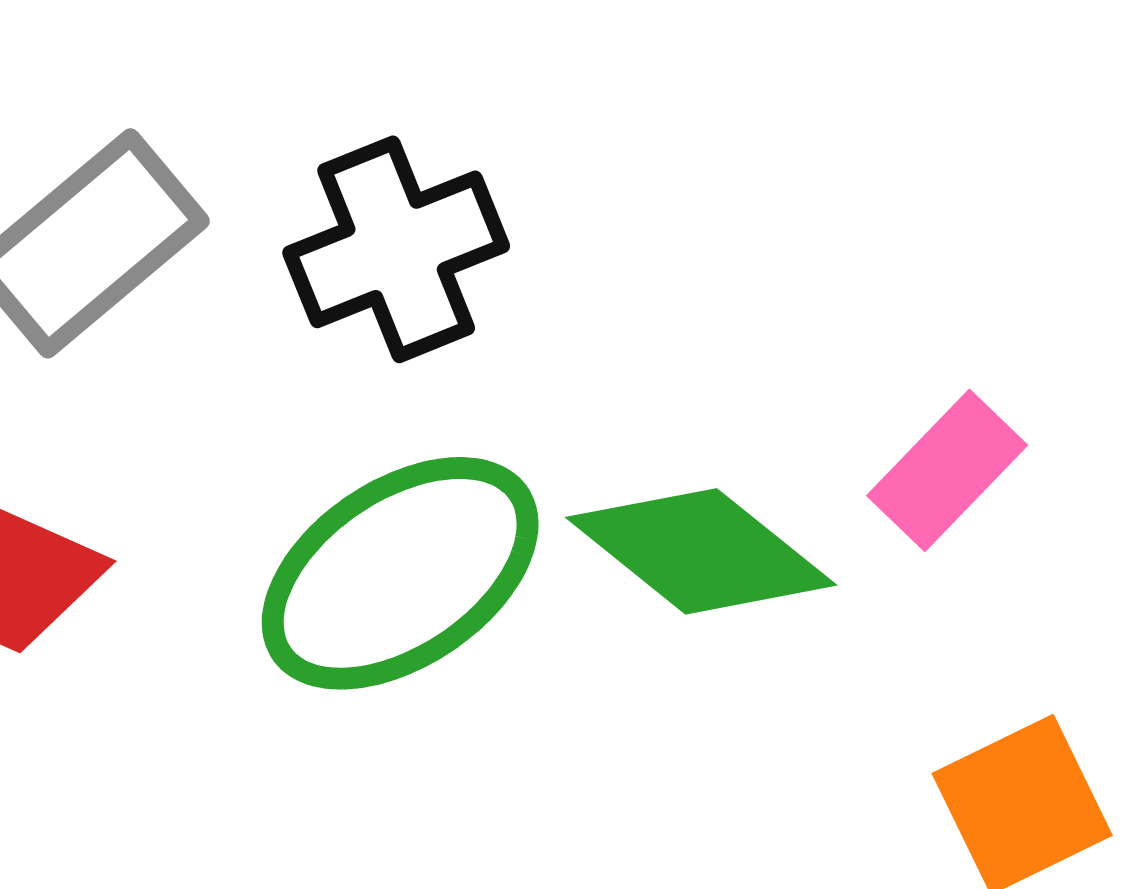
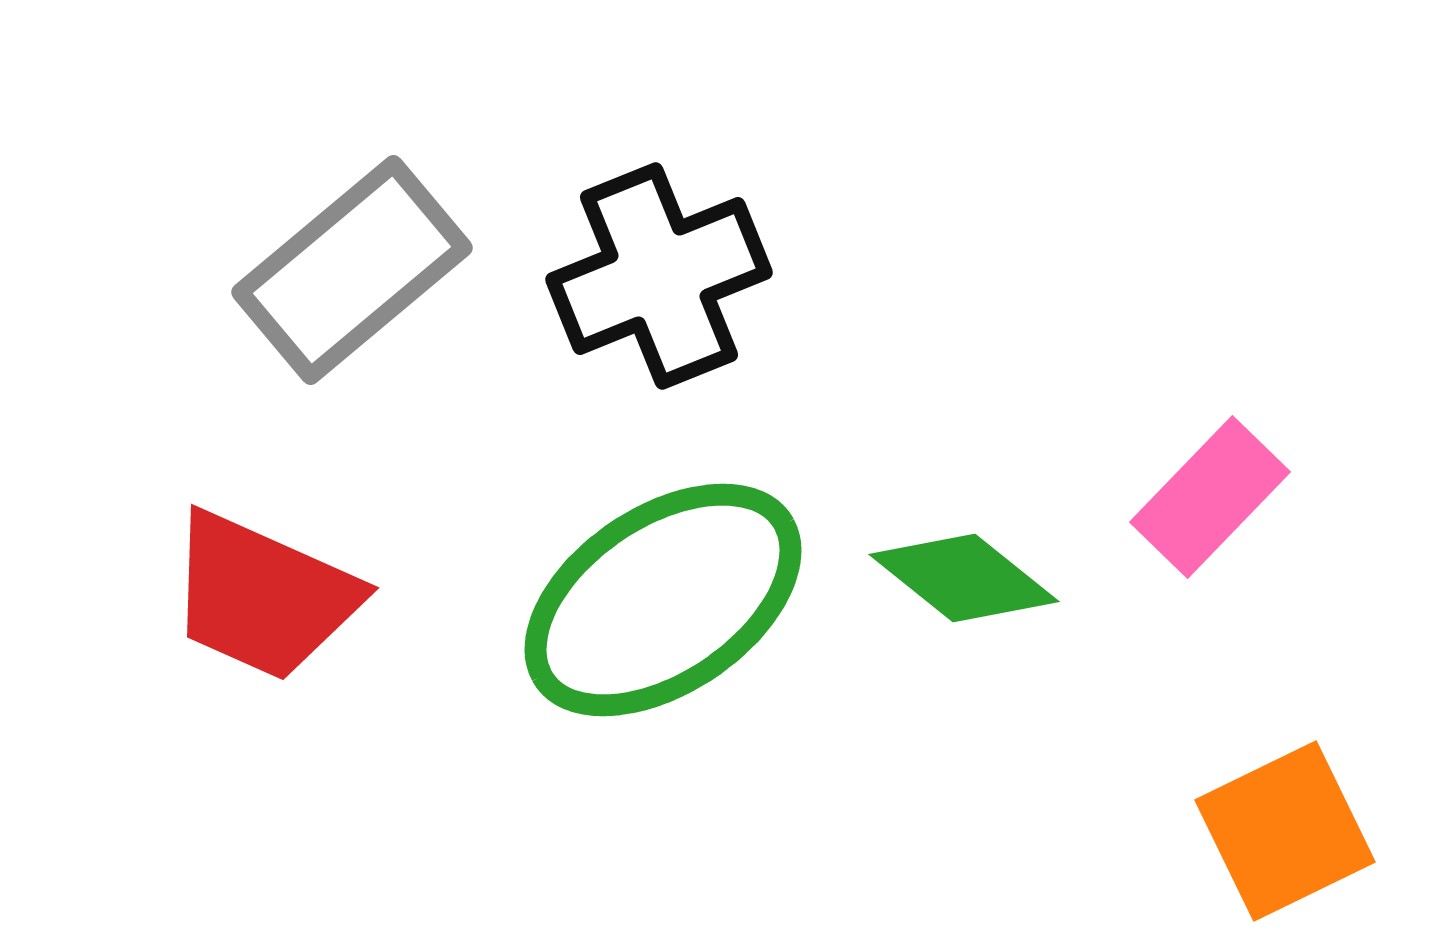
green diamond: (701, 551) -> (964, 578), size x0.7

